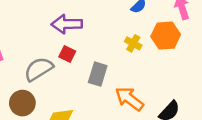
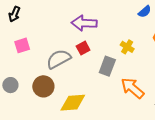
yellow cross: (133, 43) -> (127, 47), moved
red square: (67, 54) -> (83, 48), turned 32

